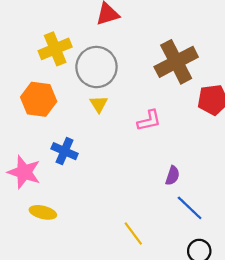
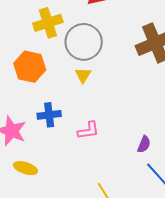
pink L-shape: (149, 121) -> (88, 130), moved
blue cross: (65, 151) -> (49, 115), turned -35

